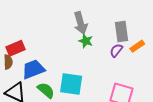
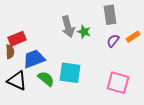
gray arrow: (81, 23) -> (68, 27), moved
gray rectangle: (121, 31) -> (110, 15), moved

